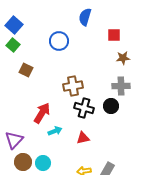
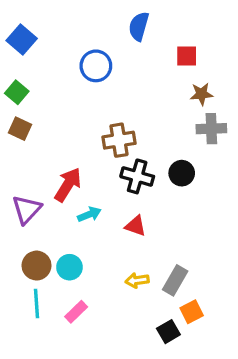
green square: (13, 45) -> (17, 92), moved
brown square: (26, 70) -> (20, 129), moved
gray cross: (121, 86) -> (211, 129), moved
red triangle: (83, 138) -> (135, 226), turned 32
purple triangle: (14, 140) -> (27, 209), moved

